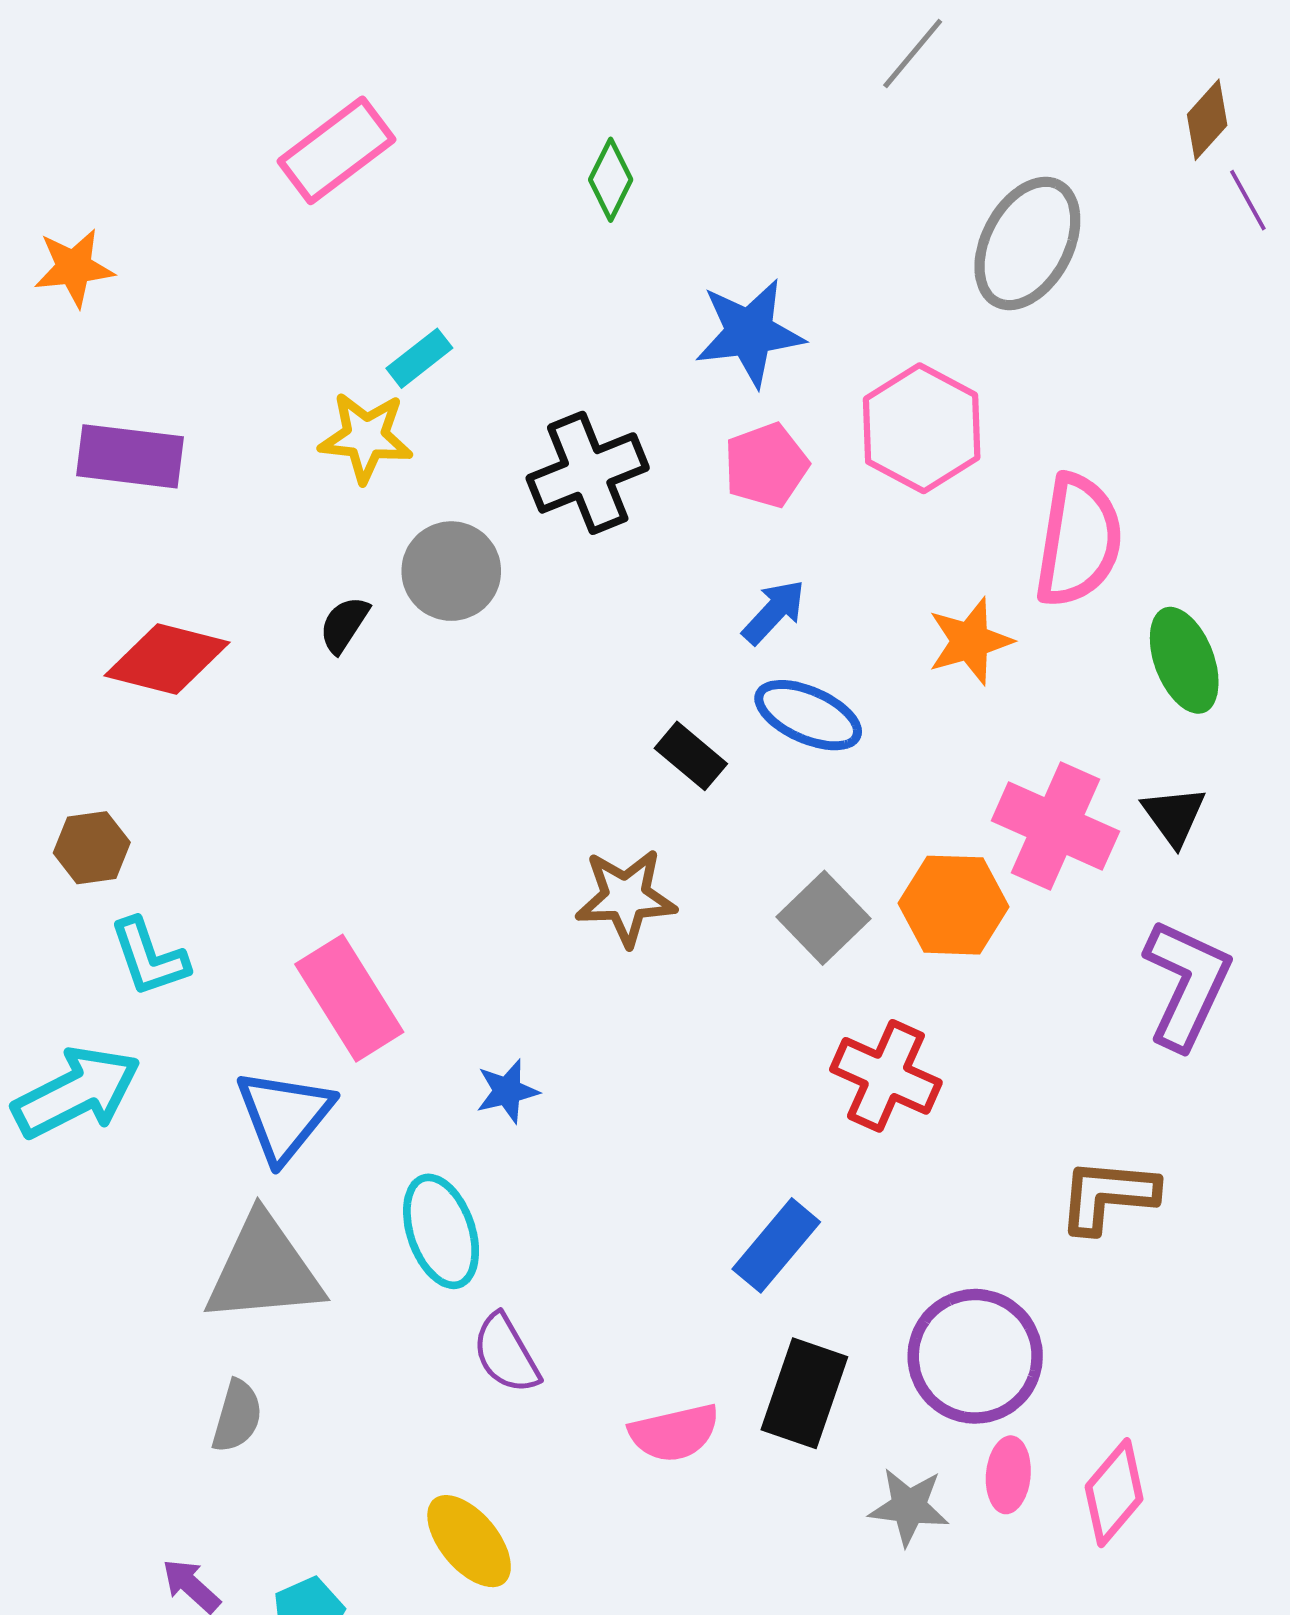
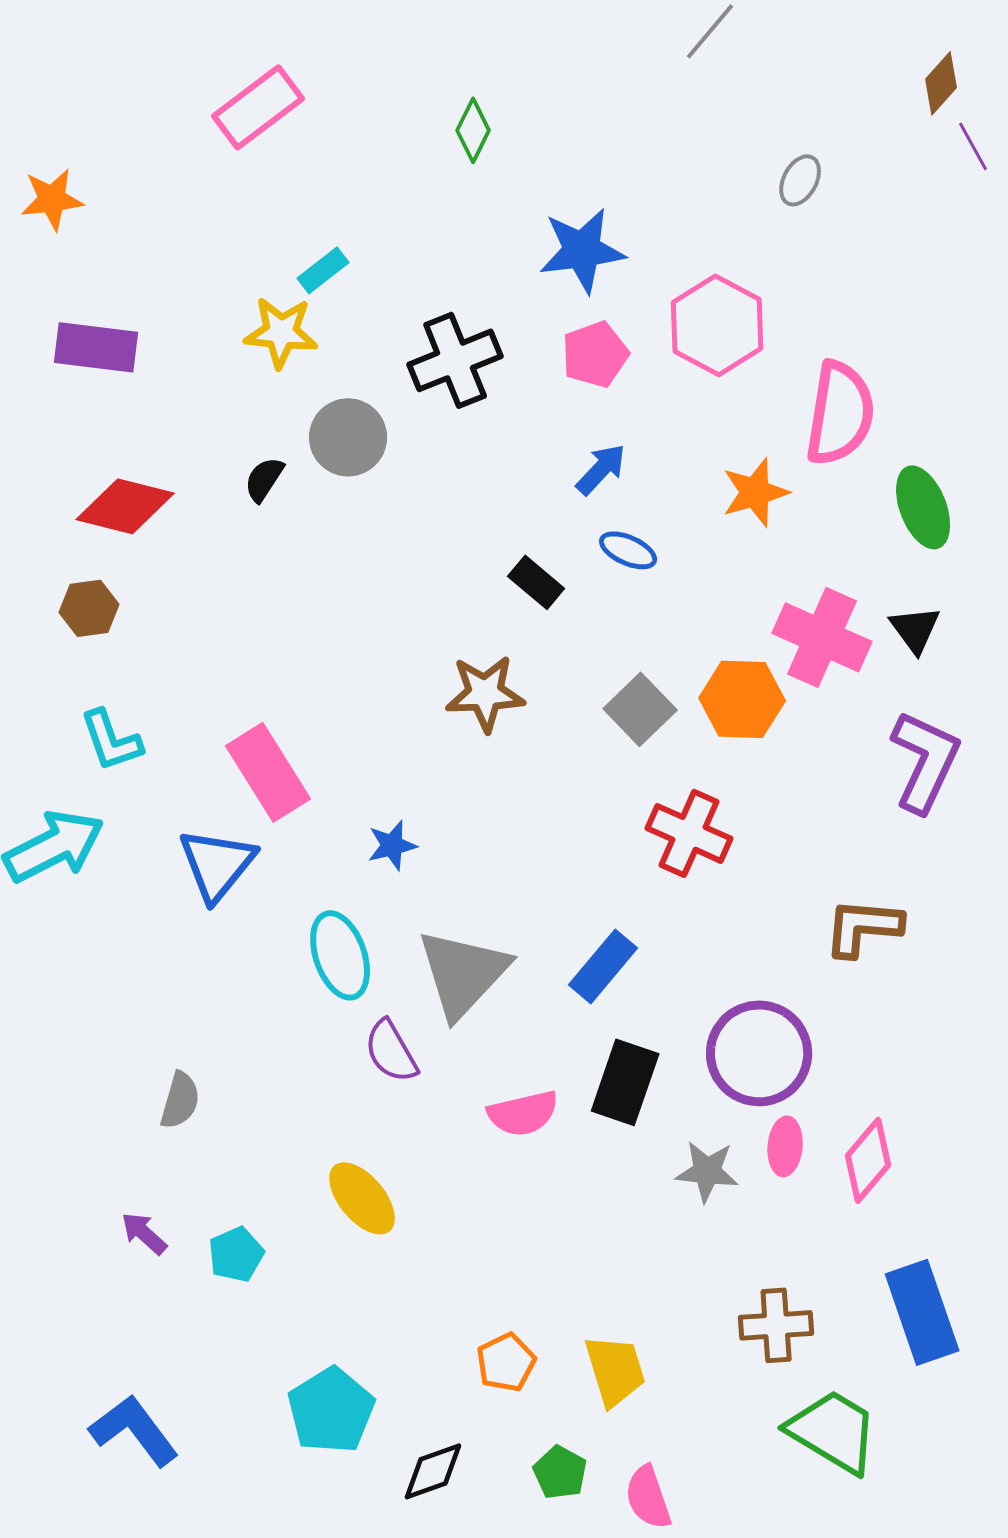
gray ellipse: (1027, 243) -> (800, 180), size x0.5
blue ellipse: (808, 715) -> (628, 550), size x0.7
brown hexagon: (92, 848) -> (89, 608), moved
gray triangle: (264, 1270) -> (463, 973), moved, turned -42

